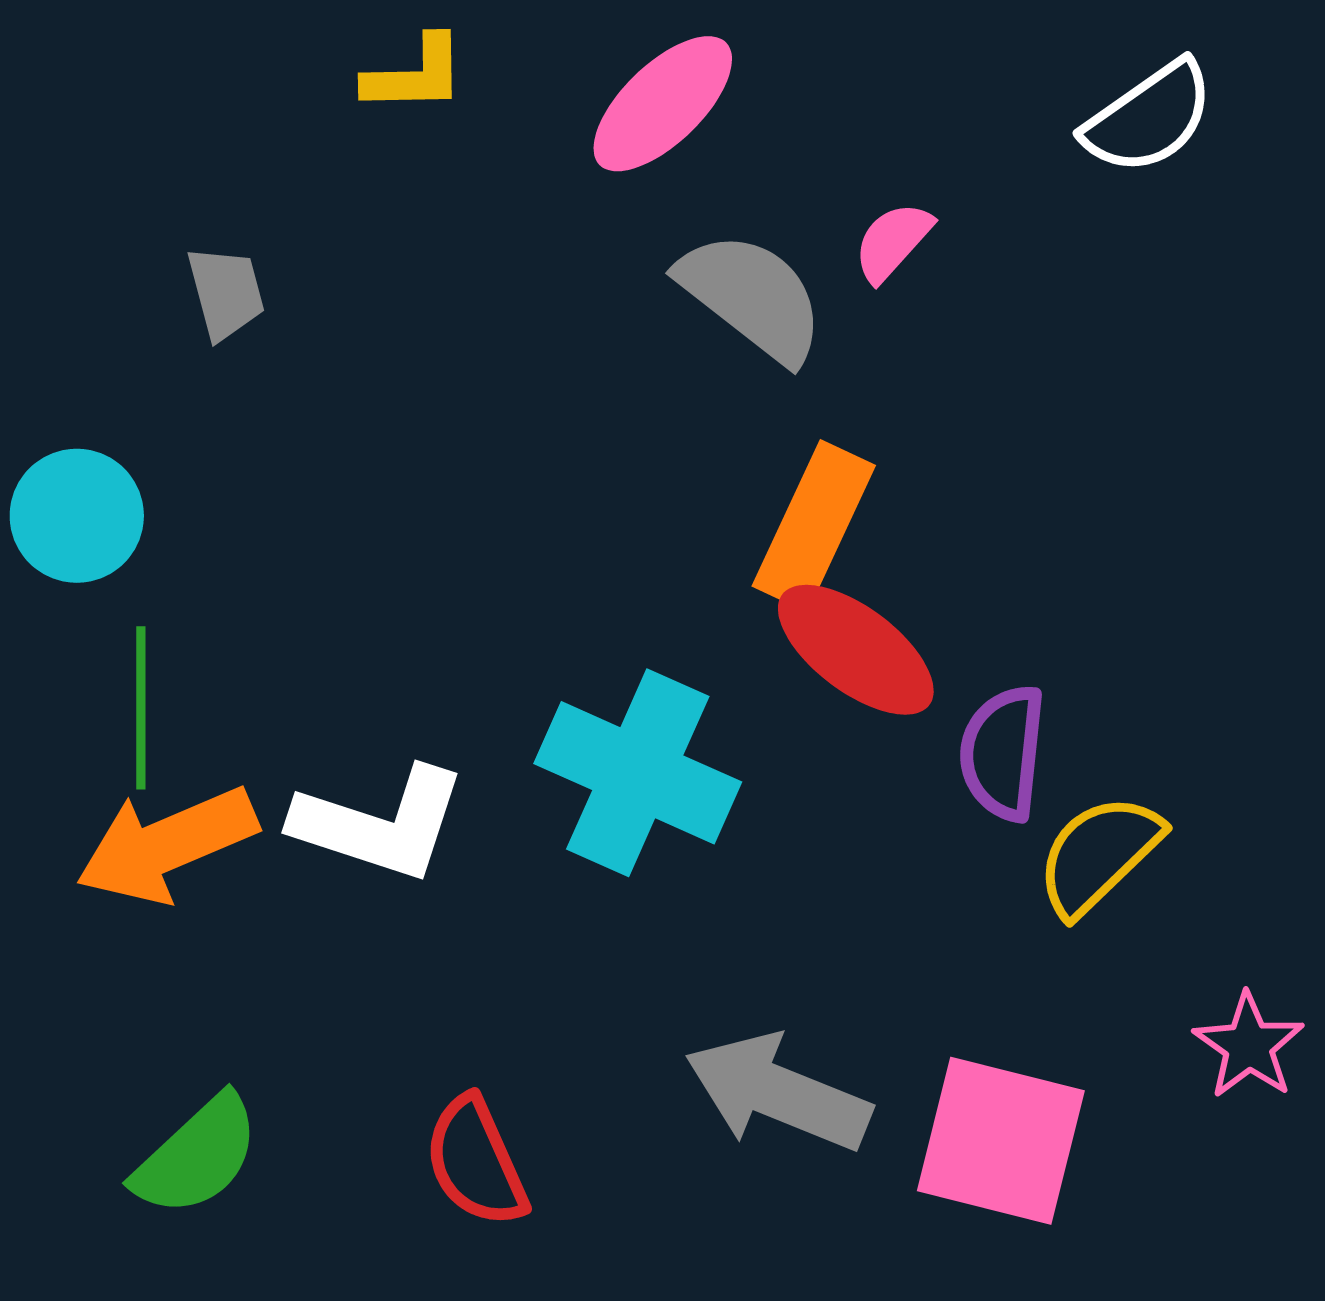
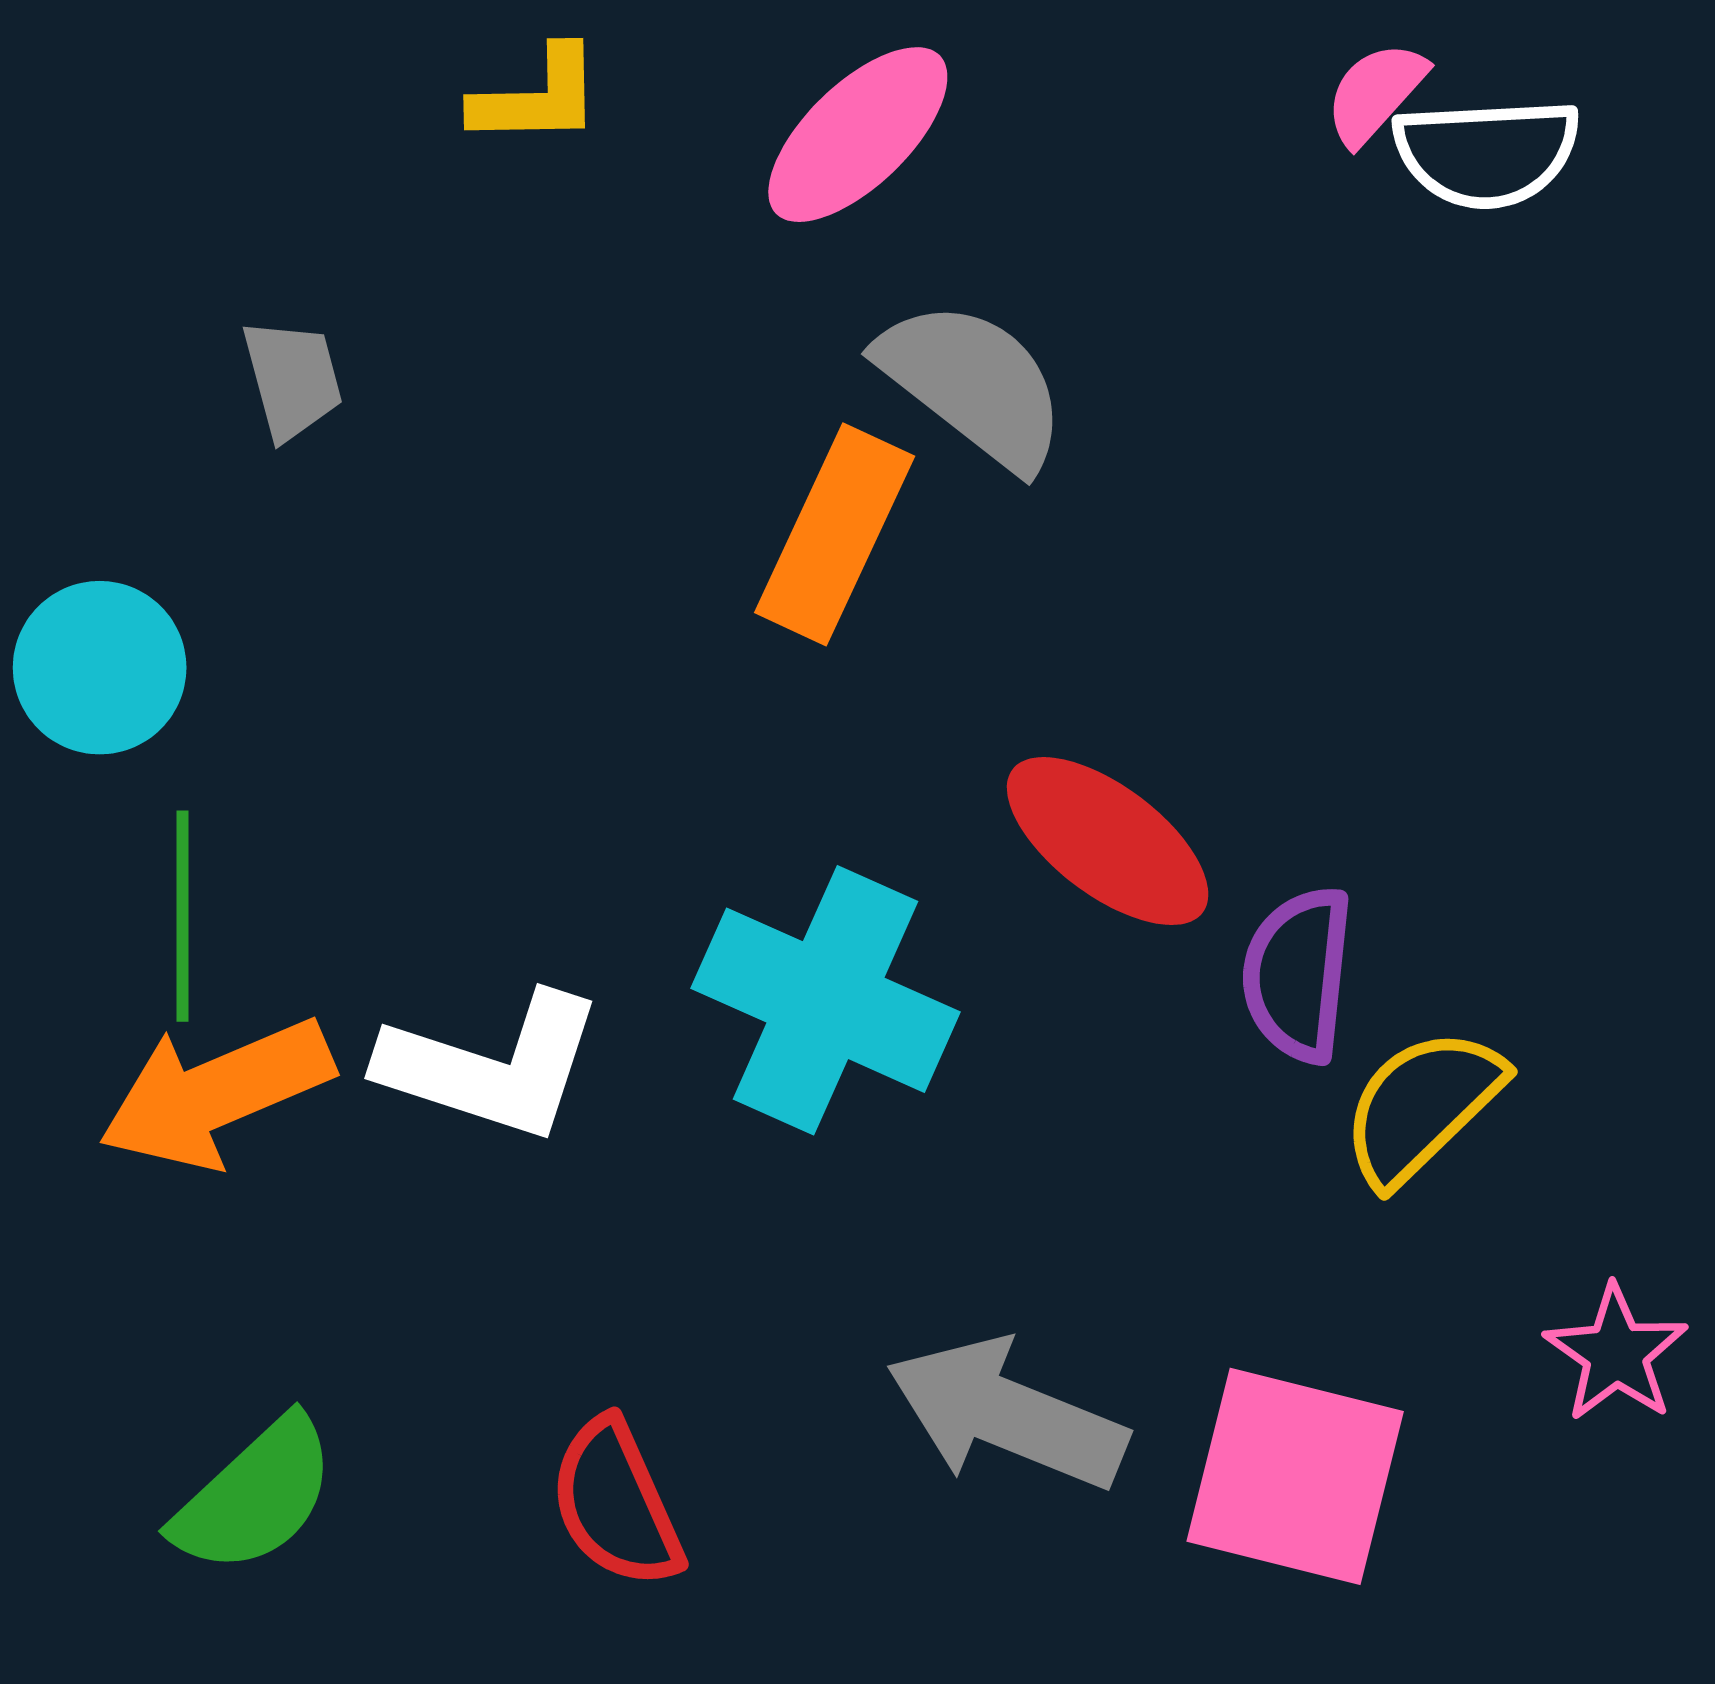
white semicircle: (1149, 118) -> (1487, 153), turned 32
pink semicircle: (893, 242) -> (1375, 93), moved
orange rectangle: (814, 526) -> (835, 534), moved

